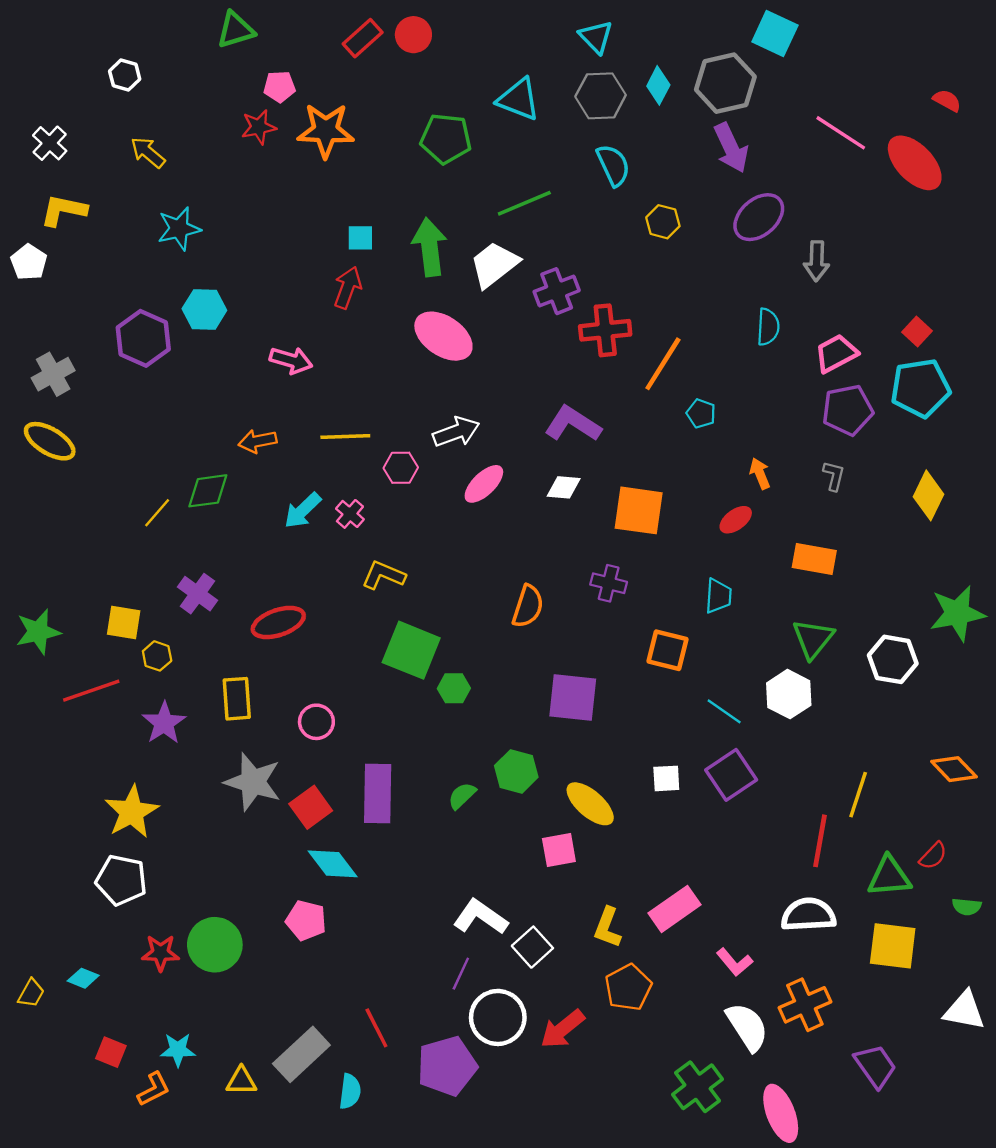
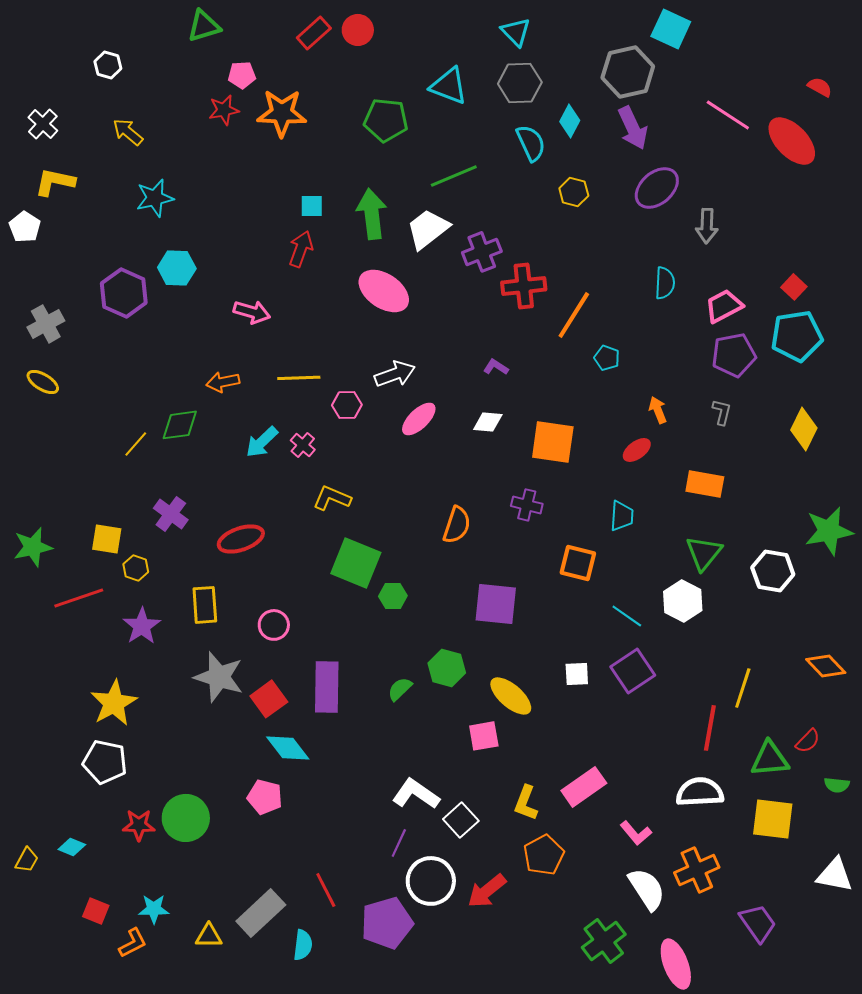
cyan diamond: (658, 85) -> (570, 121), moved
purple L-shape: (573, 424) -> (496, 367), size x0.5
yellow ellipse: (50, 441) -> (43, 382), size x0.7

